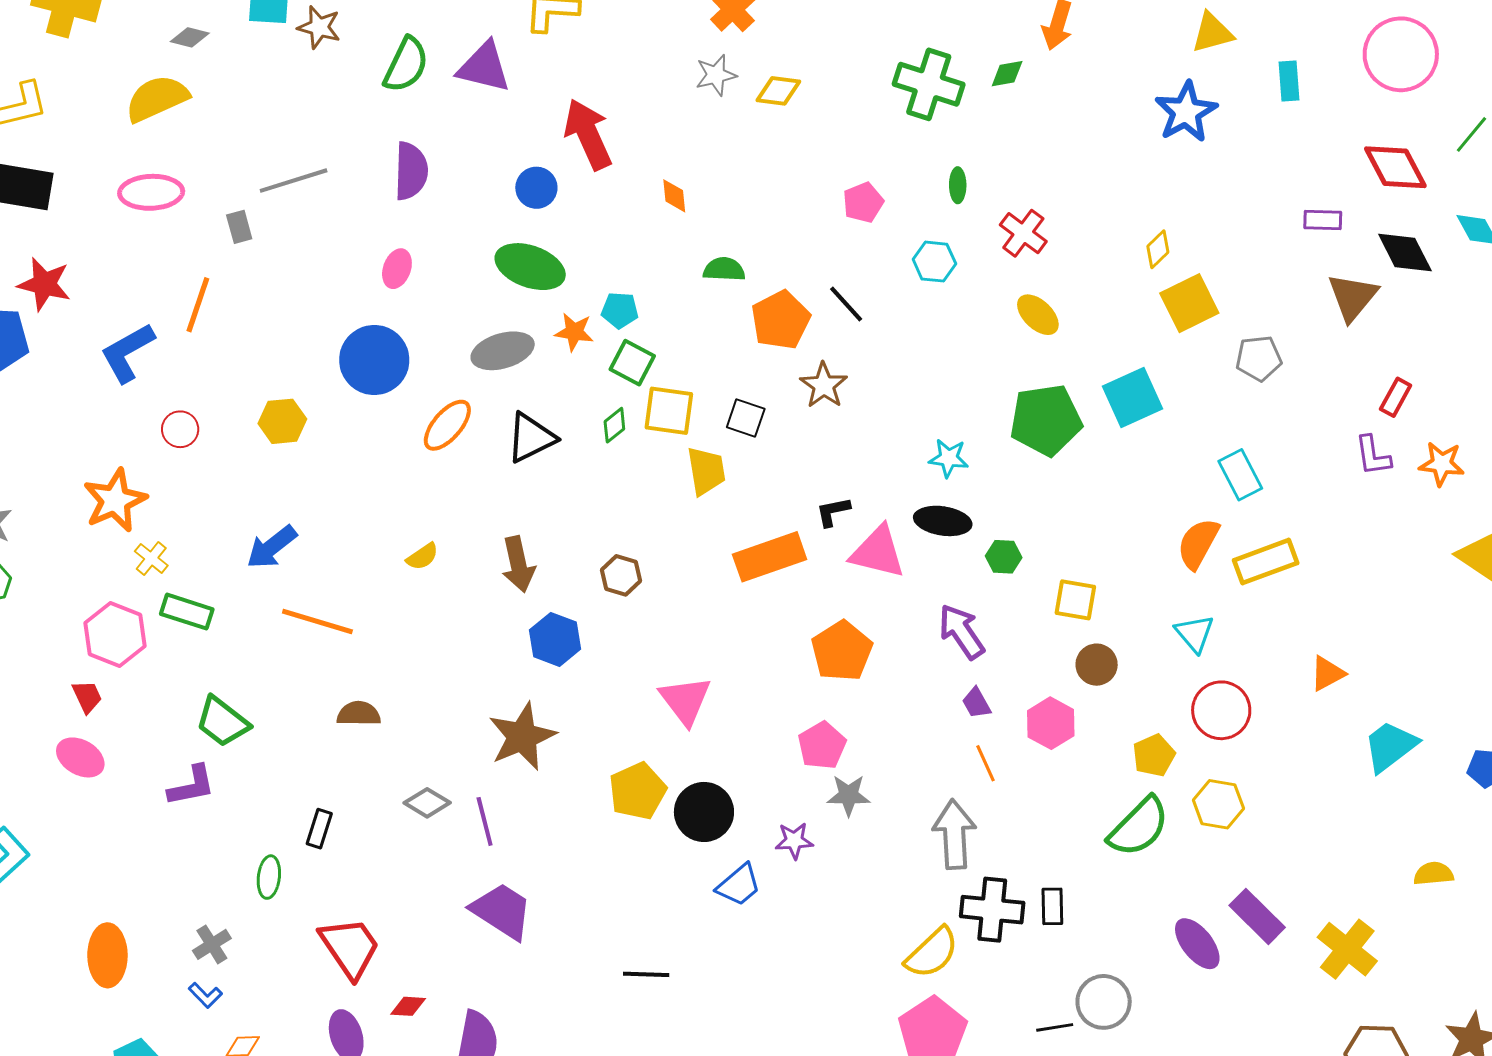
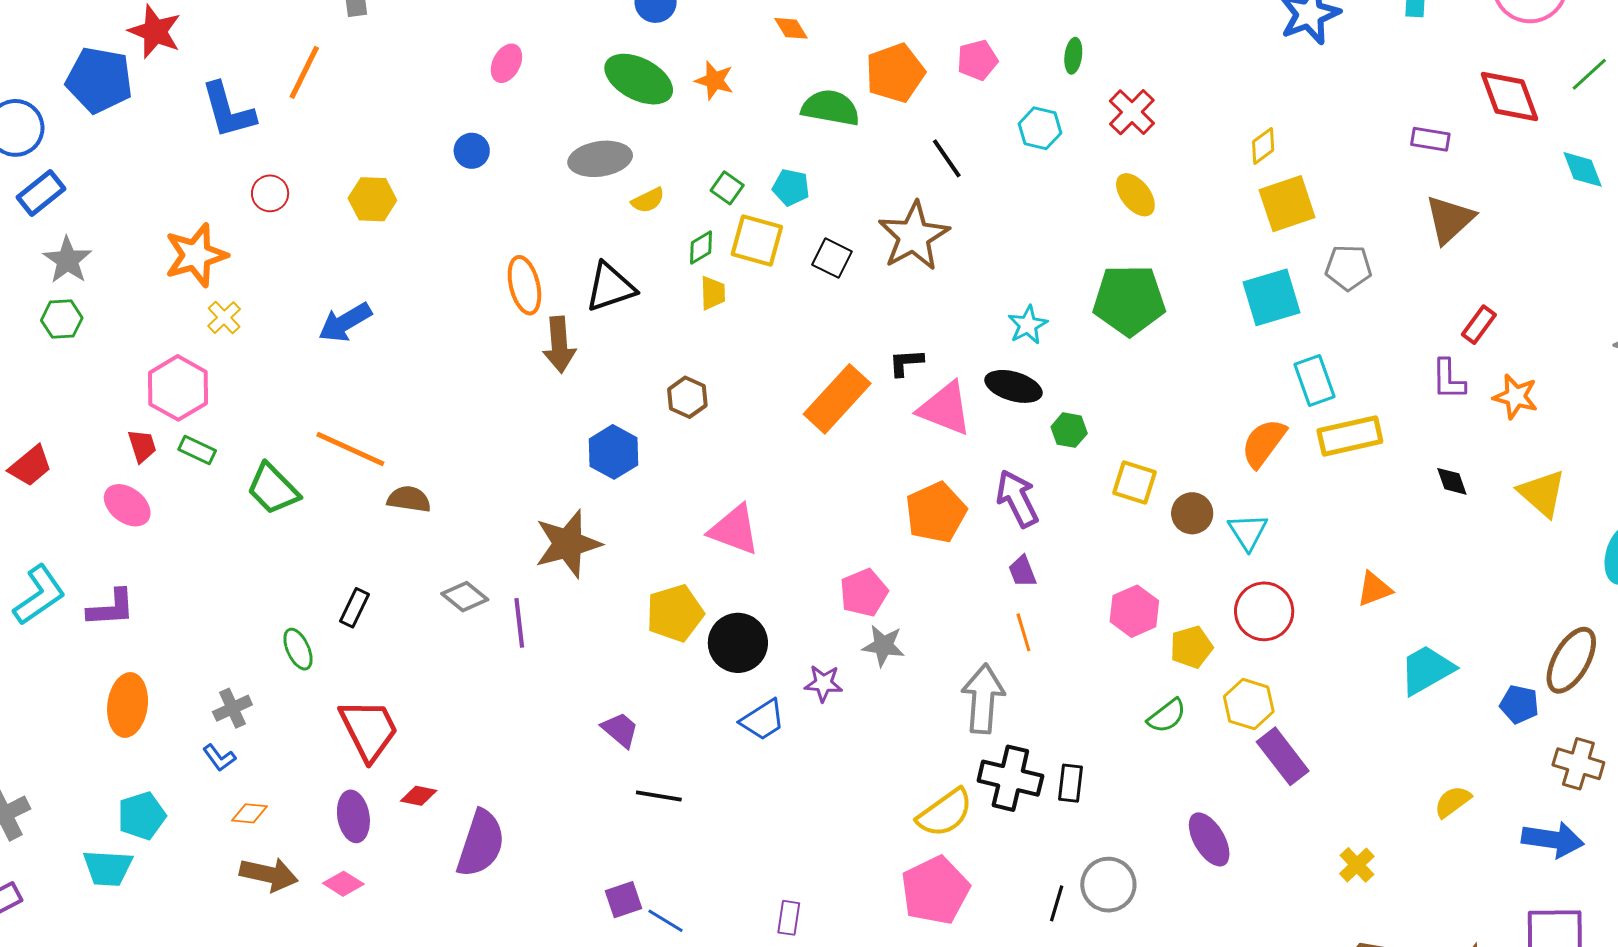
orange diamond: (674, 196) -> (791, 28), turned -33
black diamond: (1405, 253) -> (1452, 481), moved, size x0.6
green semicircle: (724, 269) -> (831, 108), size x1.4
cyan pentagon: (620, 310) -> (791, 187), moved
orange pentagon: (781, 320) -> (895, 73), moved
orange star: (574, 332) -> (714, 80), moved
blue L-shape: (127, 353) -> (228, 110), turned -84
blue circle: (374, 360) -> (472, 151), size x0.5
green square: (632, 363) -> (727, 188), size x0.7
brown star: (824, 385) -> (914, 236), size x1.5
cyan square: (1132, 398) -> (1272, 297), moved
orange ellipse: (447, 425) -> (524, 285), moved, turned -62
black triangle: (531, 438) -> (610, 287), moved
cyan star: (949, 458) -> (1028, 325), turned 30
yellow trapezoid: (706, 471) -> (713, 293), moved, size x0.7
yellow semicircle: (422, 557) -> (648, 200), moved
orange rectangle: (770, 557) -> (837, 399), turned -36
yellow rectangle: (1266, 562) -> (1350, 436), moved
brown arrow: (518, 564) -> (559, 345), moved
green rectangle: (187, 612) -> (197, 450), moved, size x0.7
orange line: (317, 621) -> (350, 449), moved
orange pentagon: (842, 651) -> (936, 512), moved
brown circle: (1097, 665) -> (1192, 513), moved
pink triangle: (685, 700) -> (734, 530), turned -40
pink hexagon: (1051, 723) -> (1134, 611), moved
purple L-shape: (192, 786) -> (111, 608), moved
green semicircle: (1139, 827) -> (1167, 716), size x0.6
yellow semicircle: (1433, 874) -> (1453, 802), turned -39
green ellipse: (269, 877) -> (298, 649), turned -39
purple trapezoid: (502, 911) -> (620, 730), moved, size x0.6
purple rectangle: (1257, 916) -> (1283, 756), moved
yellow cross: (1347, 949) -> (1357, 865), size x0.6
black line: (1055, 1027) -> (1057, 903), turned -72

